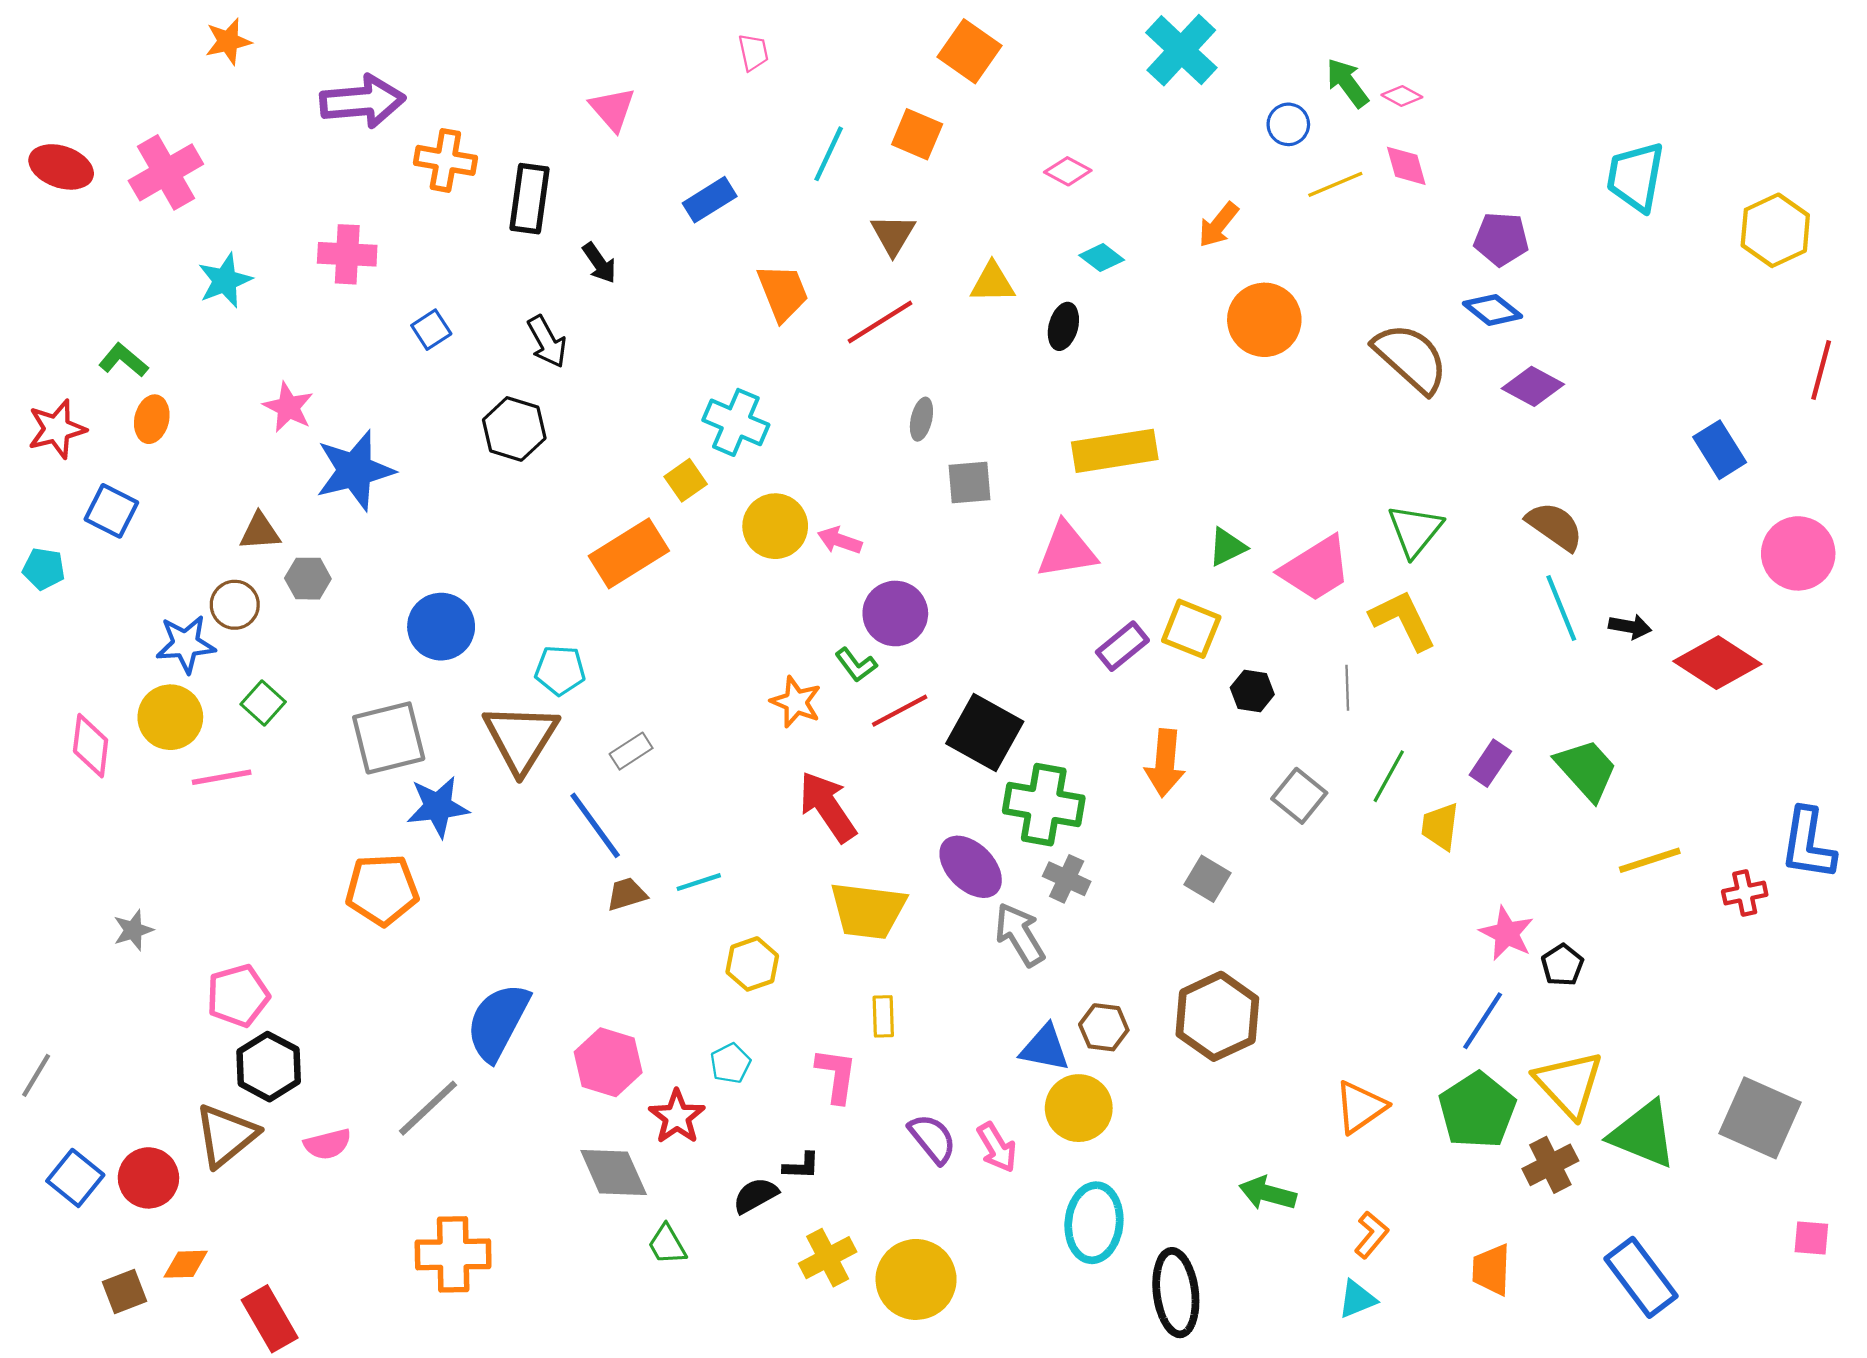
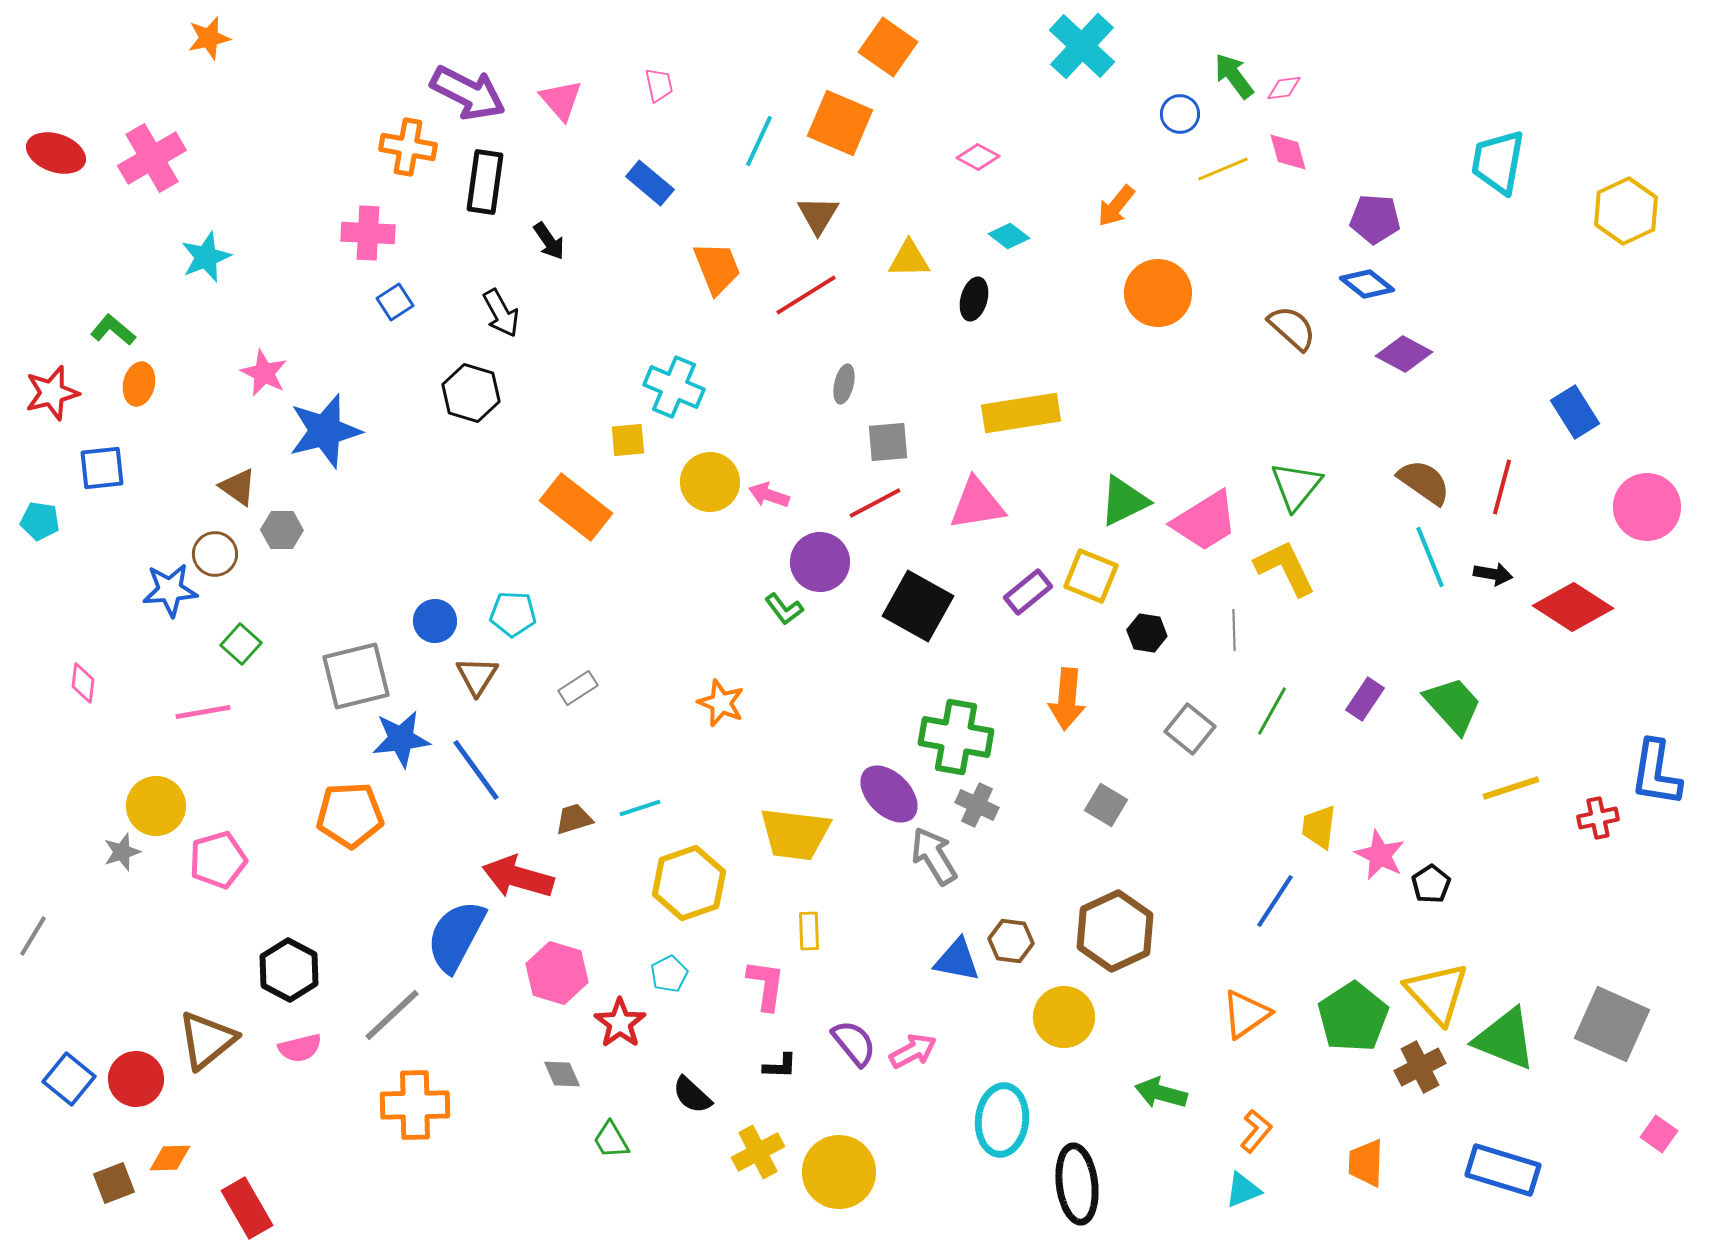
pink trapezoid: (753, 52) -> (659, 85), moved
pink diamond: (1402, 96) -> (1284, 88), turned -36
purple arrow: (362, 101) -> (468, 93), moved, turned 32
orange square: (917, 134) -> (840, 123), size x1.4
blue rectangle: (710, 200) -> (650, 183), turned 72
pink cross: (347, 254) -> (368, 233), moved
brown semicircle: (1411, 358) -> (1292, 328), size x0.7
red line: (1821, 370) -> (1502, 487), moved
yellow square: (686, 480) -> (628, 440), turned 30
blue square: (111, 511) -> (102, 468), turned -33
brown triangle: (260, 532) -> (238, 487), turned 39
green triangle: (1227, 547) -> (1124, 501), size x1.4
orange rectangle: (629, 553) -> (576, 507), turned 70
blue circle: (441, 627) -> (435, 621), moved, size x0.7
orange star: (796, 702) -> (721, 703), moved
red line: (900, 711) -> (875, 503), moved
yellow circle: (170, 717) -> (156, 806), moved
black square: (985, 732) -> (918, 606), moved
brown triangle: (521, 738) -> (477, 676), size x0.6
pink diamond: (91, 746) -> (83, 683), size x0.7
red arrow: (828, 807) -> (518, 877), moved, turned -40
blue line: (595, 825) -> (476, 770), moved
yellow trapezoid: (1440, 826) -> (1319, 827), moved
yellow hexagon: (752, 964) -> (689, 883), size x1.5
pink pentagon: (238, 996) -> (218, 860), moved
blue line: (1483, 1021) -> (1275, 901), moved
black hexagon: (269, 1067) -> (289, 970), moved
gray line: (36, 1075) -> (33, 936), moved
yellow circle: (1079, 1108) -> (1064, 1017), moved
pink arrow: (997, 1147) -> (913, 1051), turned -87
black L-shape: (801, 1166) -> (780, 1066), moved
gray diamond: (614, 1172) -> (562, 1074), size x0.6
black semicircle: (756, 1195) -> (692, 1095), turned -108
pink square: (1811, 1238) -> (1659, 1134), turned 30
orange cross: (453, 1254) -> (415, 1105), moved
blue rectangle: (1641, 1277) -> (1503, 1170), turned -36

